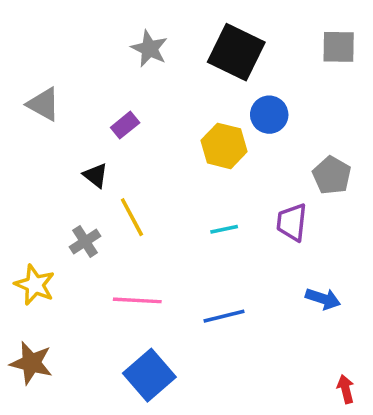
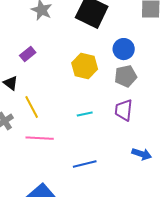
blue circle: (269, 115) -> (124, 49), moved
gray pentagon: (332, 175) -> (126, 76), moved, turned 30
pink line: (137, 300) -> (40, 138), moved

